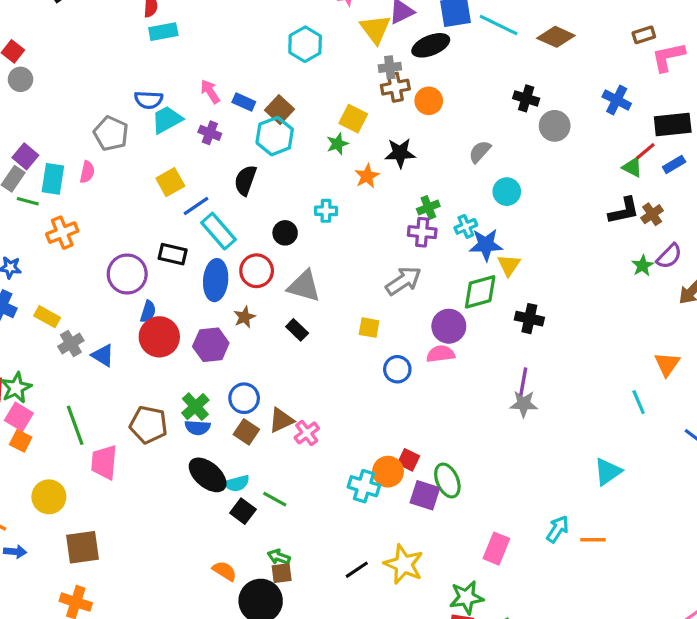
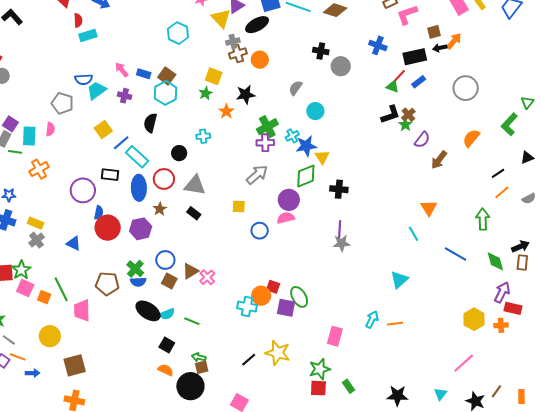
green cross: (428, 207) -> (267, 127), size x1.5
green star: (643, 266) -> (405, 125), moved
gray cross: (71, 344) -> (37, 240), moved
orange square: (21, 441) -> (44, 297), moved
black square: (243, 511) -> (167, 345), moved

